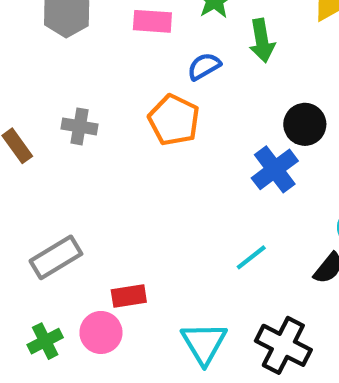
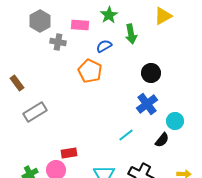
gray cross: (80, 126) -> (58, 42), moved
blue cross: (275, 169) -> (147, 104), moved
gray rectangle: (56, 257) -> (35, 112), moved

